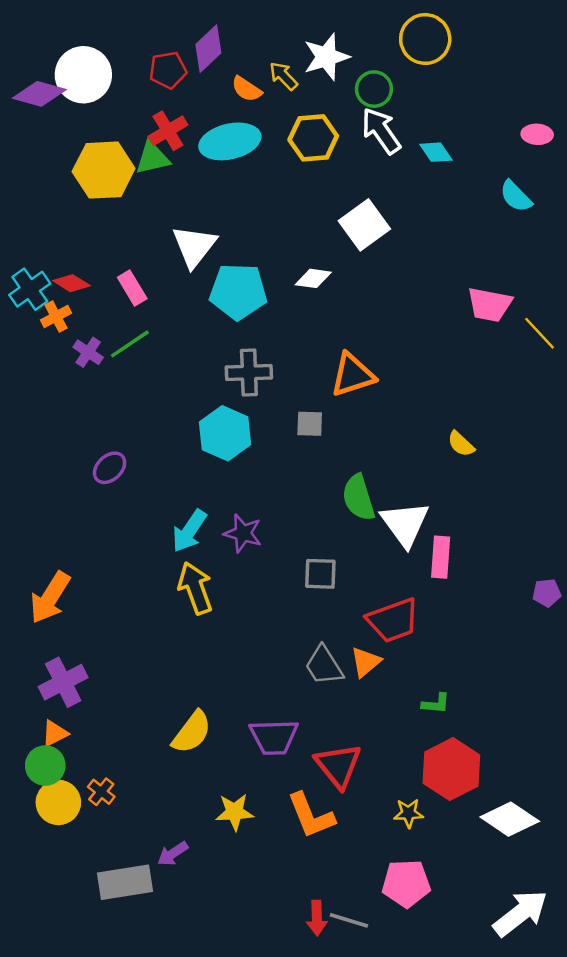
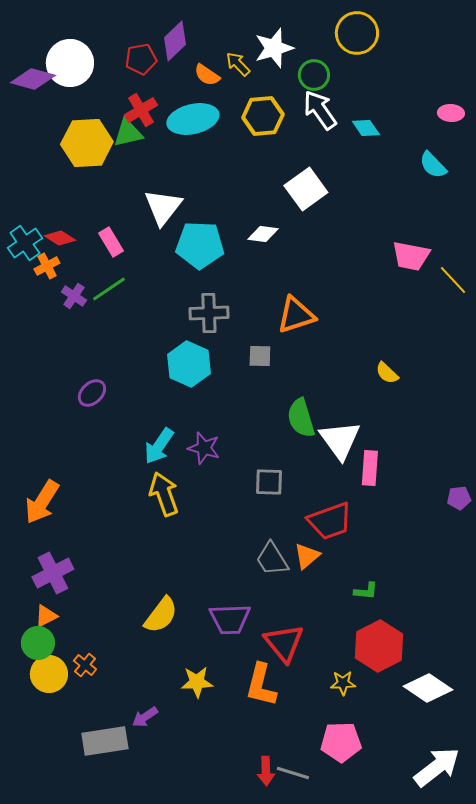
orange L-shape: (311, 816) -> (261, 685), turned 36

